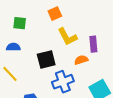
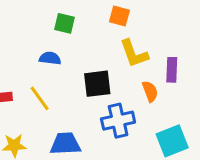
orange square: (55, 14) -> (119, 16), turned 32
orange semicircle: (81, 60) -> (150, 91), turned 80

